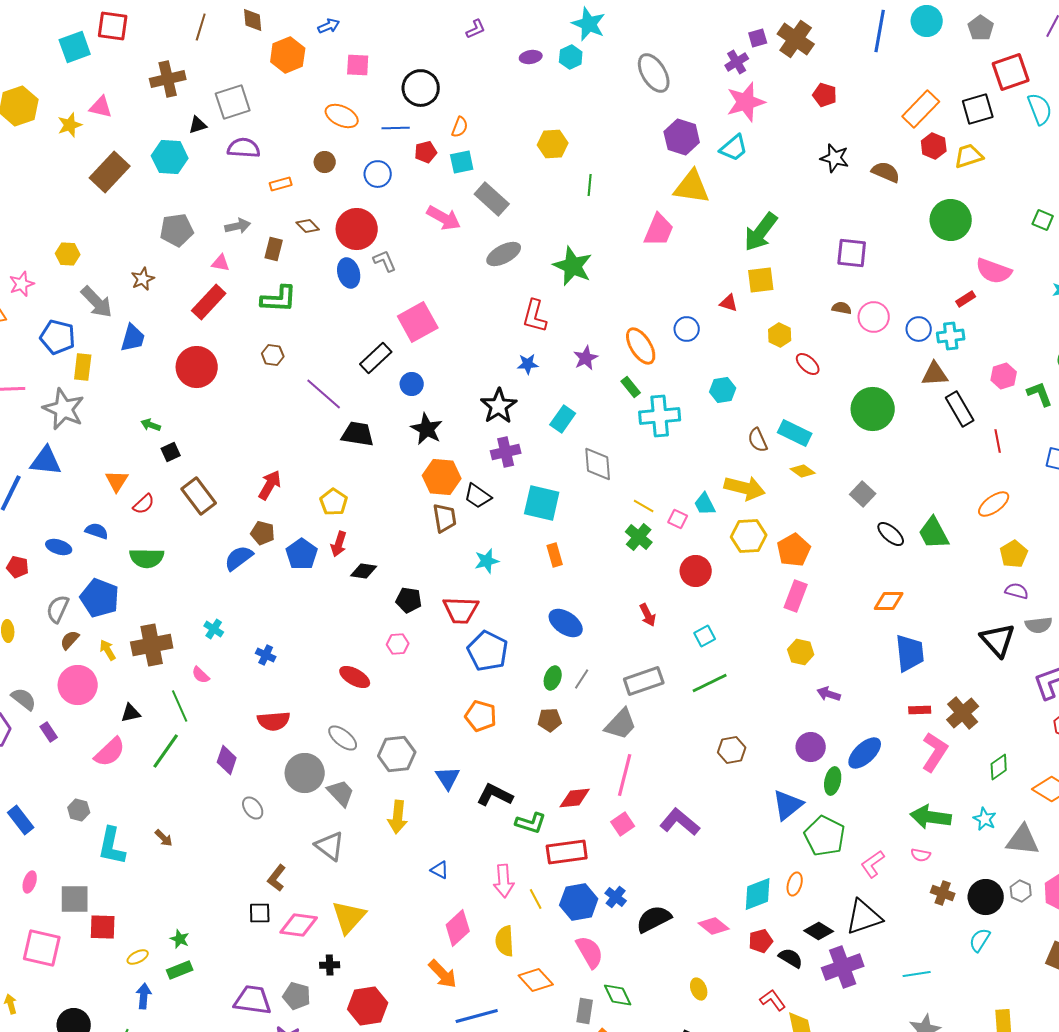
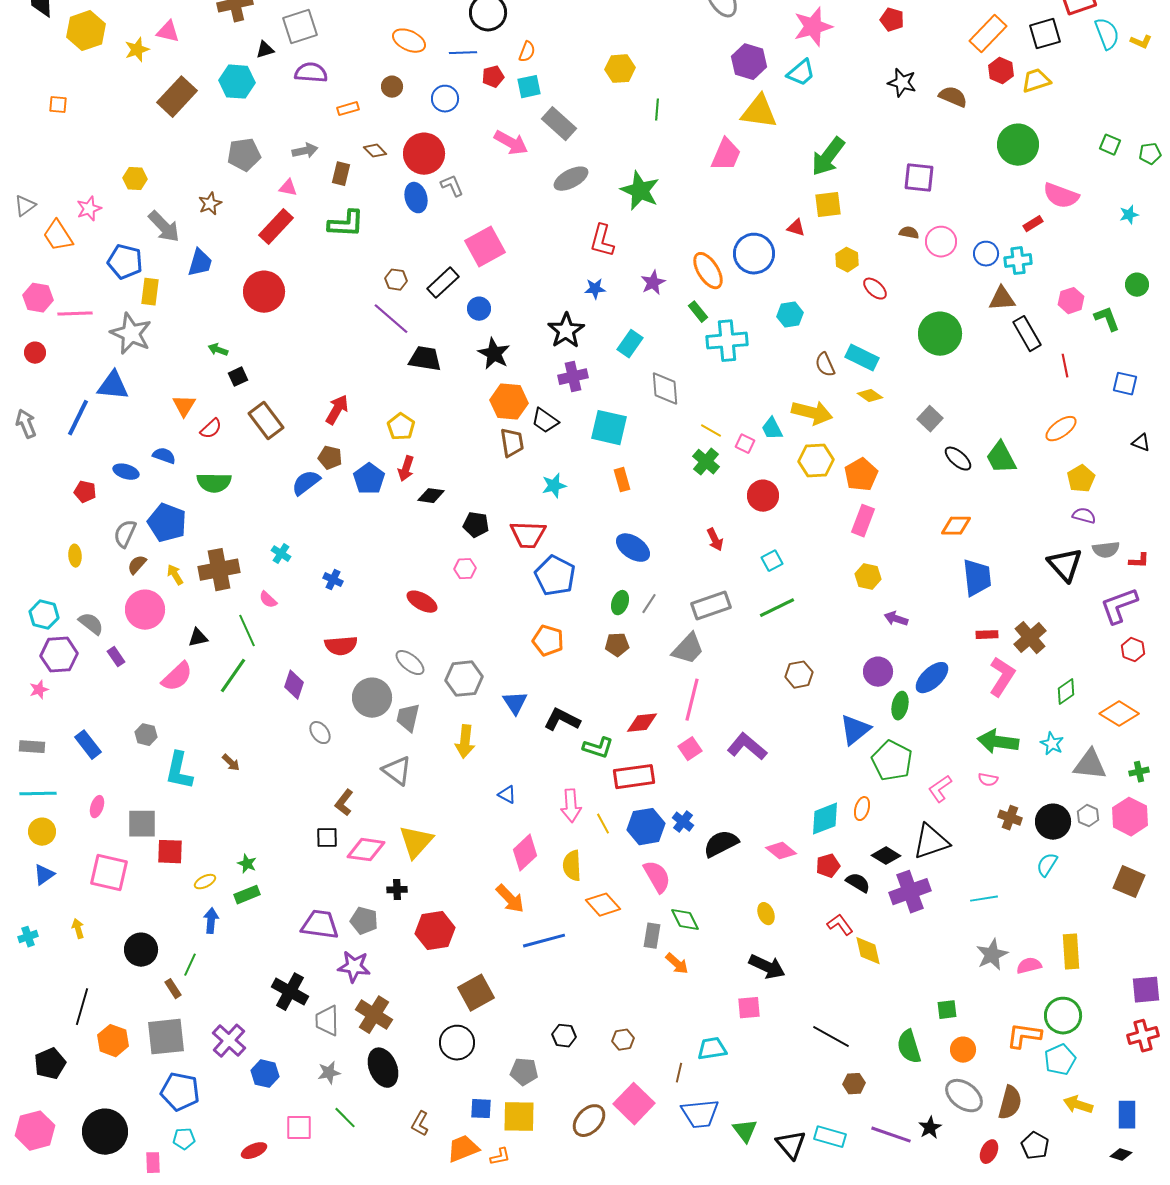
blue circle: (687, 329) -> (754, 254), size x1.6
brown hexagon: (273, 355) -> (396, 280), moved
gray trapezoid: (341, 793) -> (408, 718), turned -124

